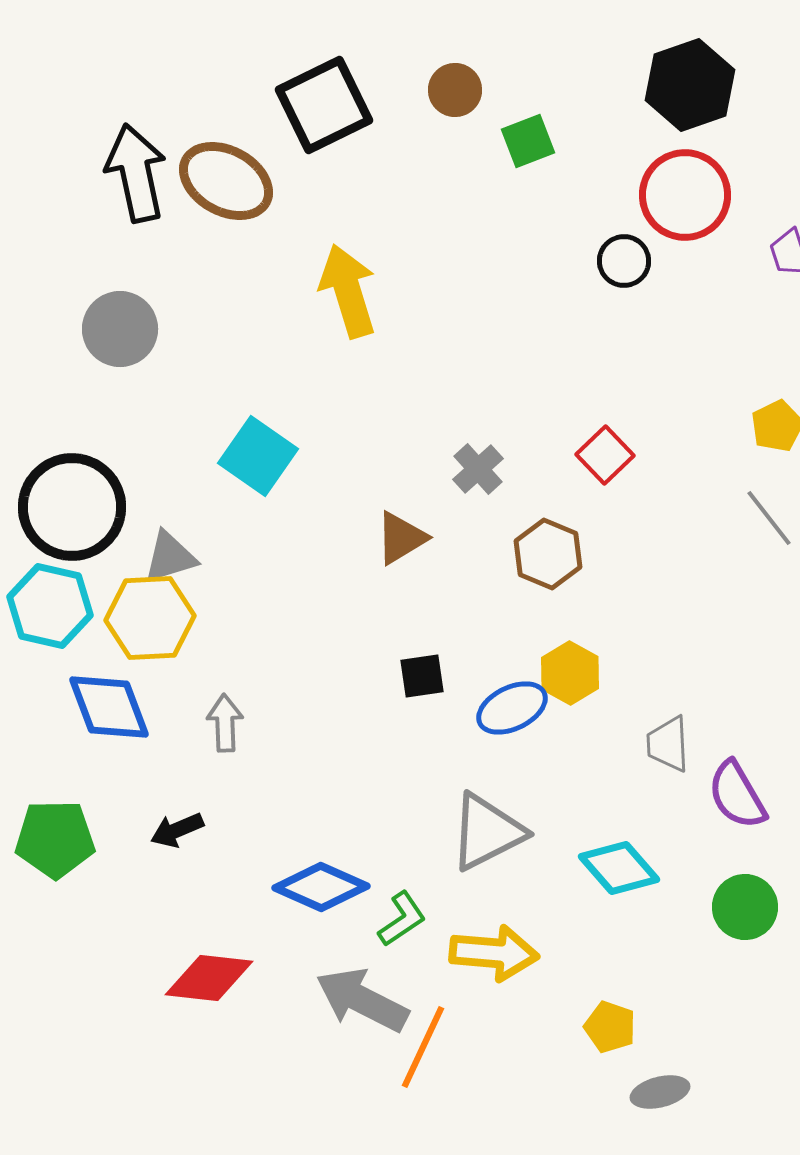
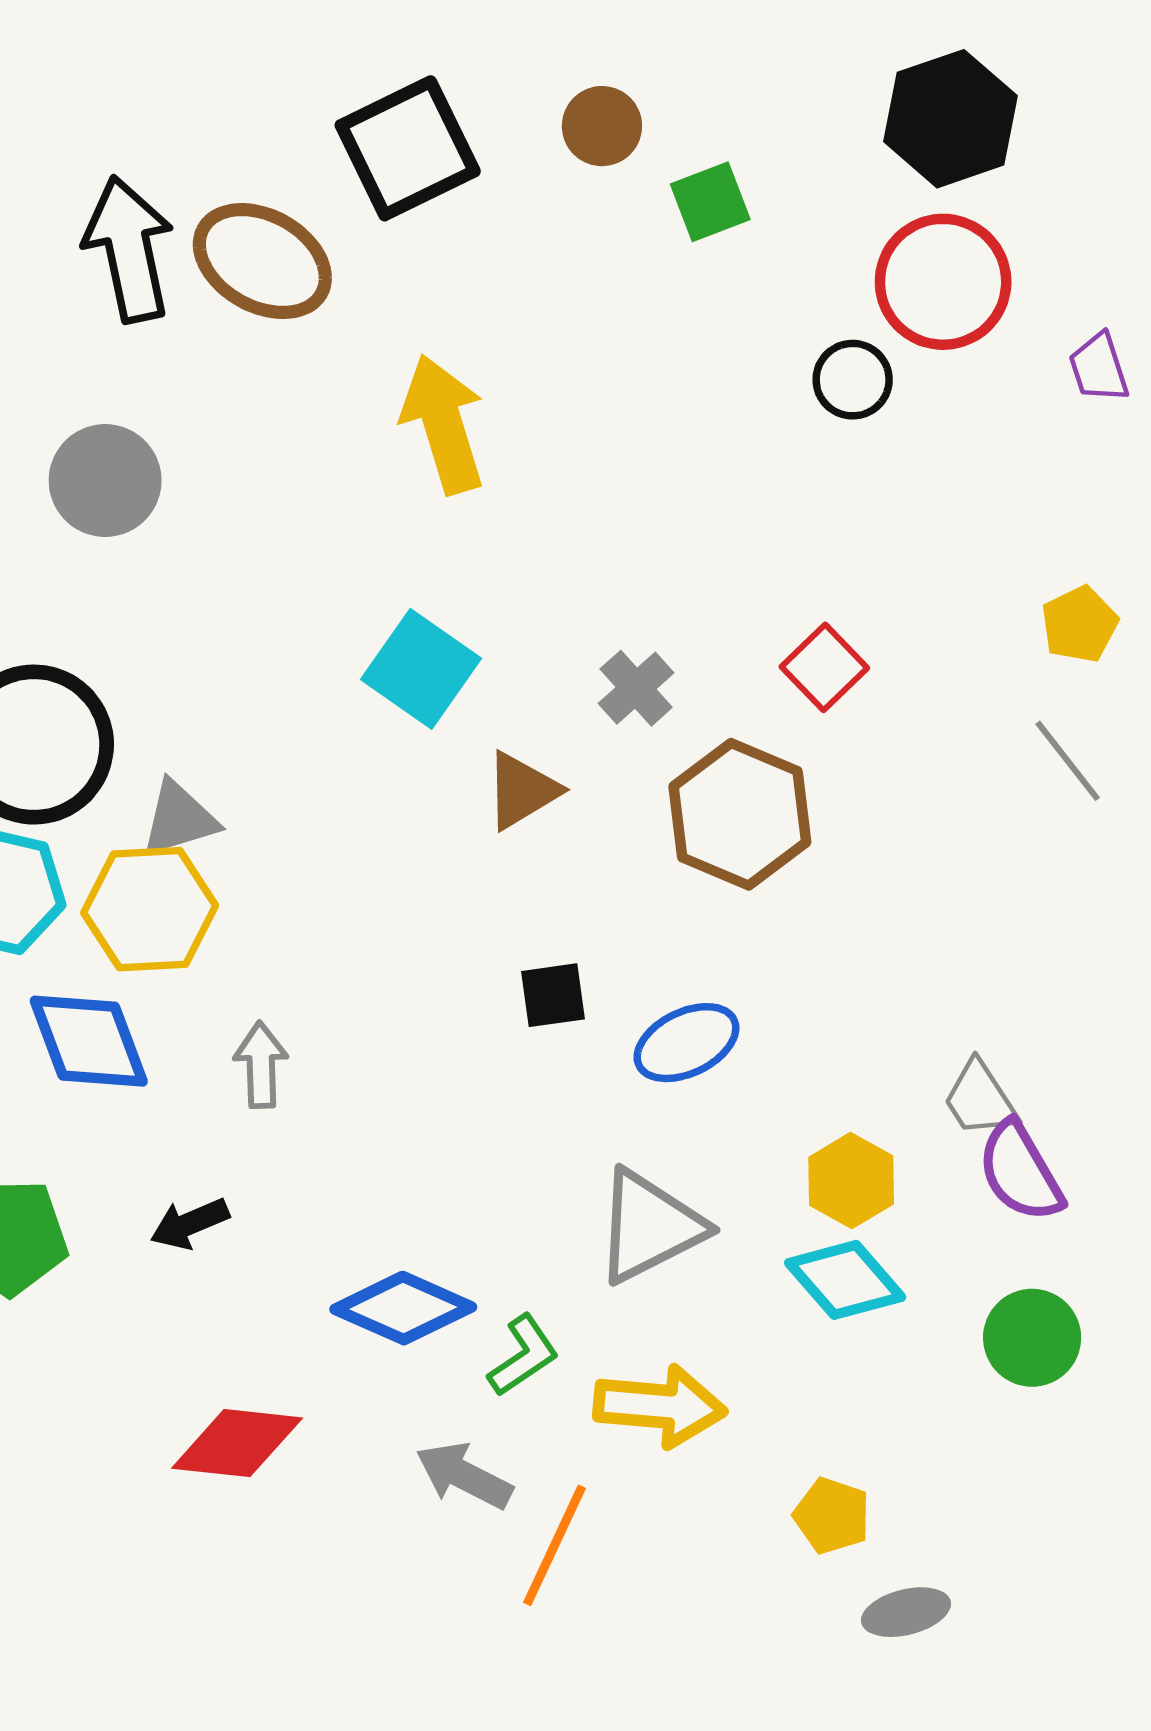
cyan square: (258, 456) -> (421, 669), moved
brown hexagon: (548, 554) -> (740, 814), size x1.4
yellow hexagon: (570, 673) -> (851, 1181), moved
gray trapezoid: (668, 744) -> (980, 1099), moved, turned -30
gray arrow: (362, 1000) -> (464, 1476), size x0.7

